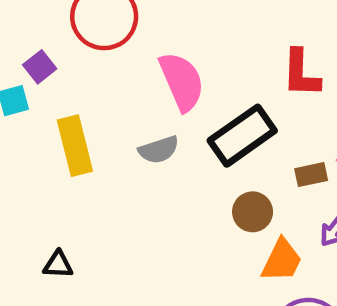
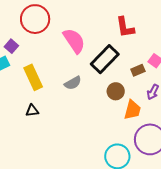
gray semicircle: (159, 150) -> (73, 83), moved
black triangle: (58, 265) -> (32, 111), moved

